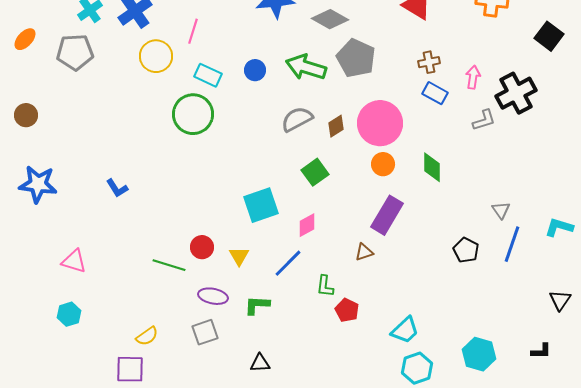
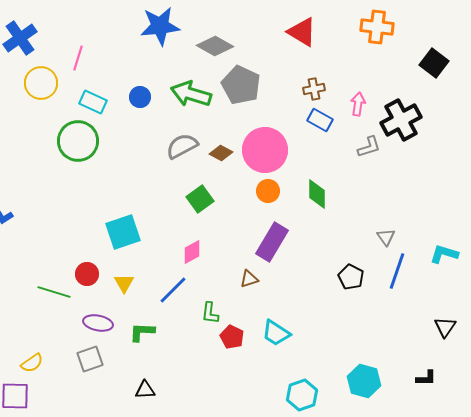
brown diamond: (336, 126) -> (221, 153), turned 60
cyan square: (261, 205) -> (123, 232), moved
cyan trapezoid: (405, 330) -> (276, 333), moved, turned 76

